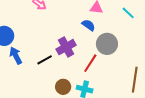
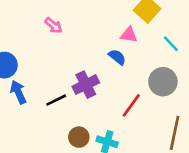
gray circle: (107, 44) -> (163, 82), moved
red line: (90, 63) -> (131, 105), moved

